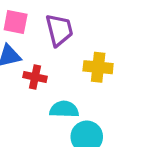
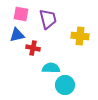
yellow cross: (98, 67) -> (80, 36), moved

